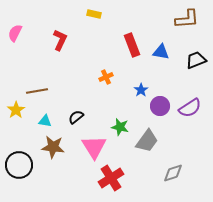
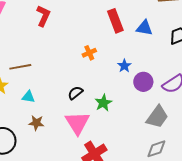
black semicircle: (76, 117) -> (75, 93), moved
green star: (120, 127) -> (103, 103), turned 30
gray trapezoid: (147, 141) -> (157, 117), moved
brown star: (53, 147) -> (36, 123), size x0.7

